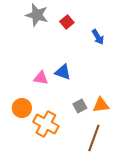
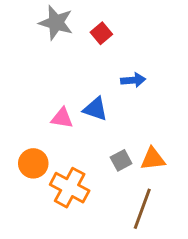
blue arrow: (98, 37) -> (133, 80), moved, turned -63

